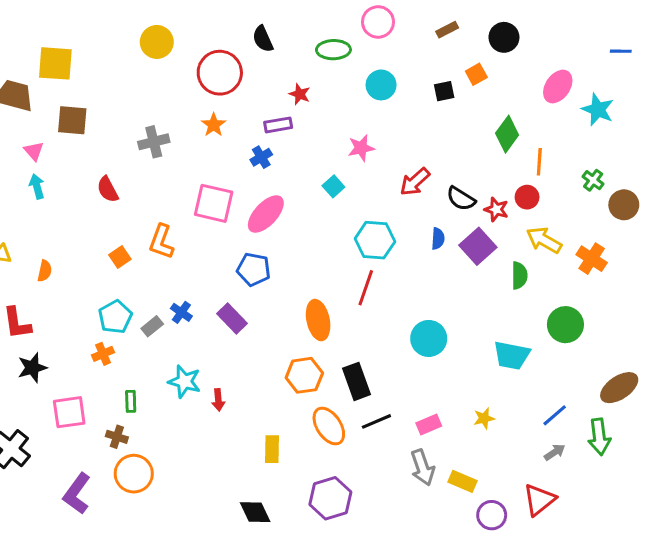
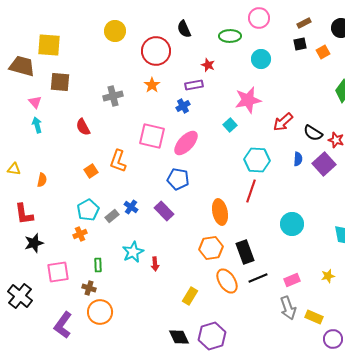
black square: (444, 91) -> (300, 44), moved
pink star: (361, 148) -> (248, 100), size x1.5
cyan star: (184, 381) -> (133, 252), turned 30
yellow rectangle: (272, 449) -> (190, 296), turned 30
purple hexagon: (330, 498) -> (212, 336), moved

